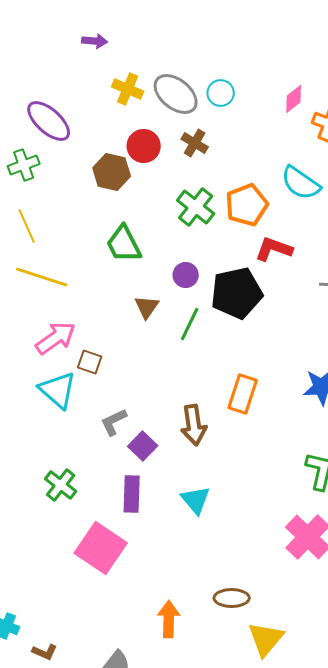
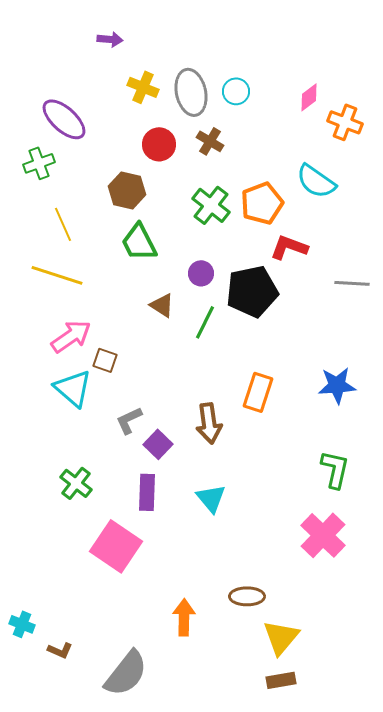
gray ellipse: (176, 94) -> (191, 92), turned 39
brown hexagon: (112, 172) -> (127, 190), moved
yellow line: (27, 226) -> (63, 224), moved
brown triangle: (147, 307) -> (162, 305), turned -32

